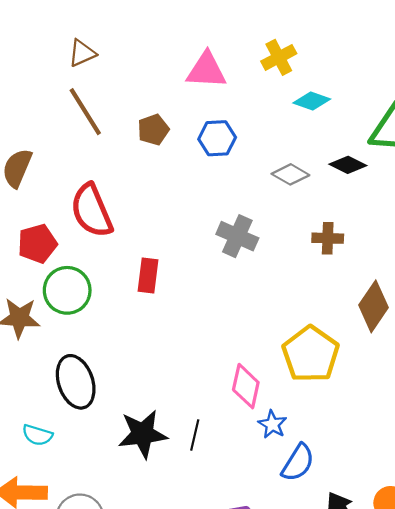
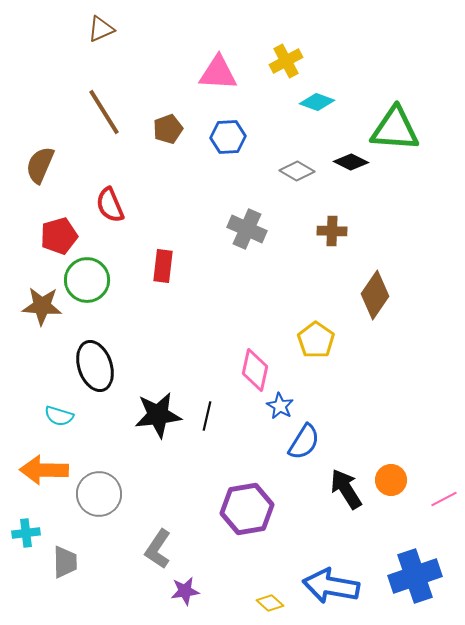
brown triangle: (82, 53) -> (101, 29), moved
red semicircle: (92, 211) -> (110, 205), size x0.7
yellow pentagon: (311, 354) -> (316, 340), size x0.7

